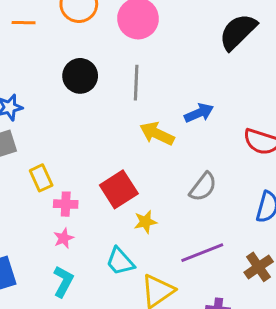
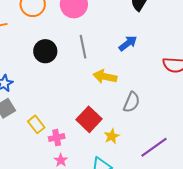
blue arrow: (199, 113) -> (128, 43), moved
gray semicircle: (203, 187) -> (132, 102), moved

